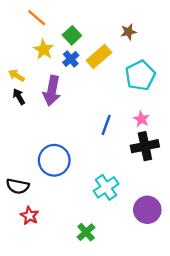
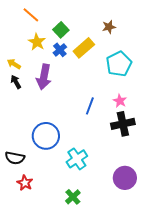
cyan cross: (106, 187) -> (77, 159), moved

